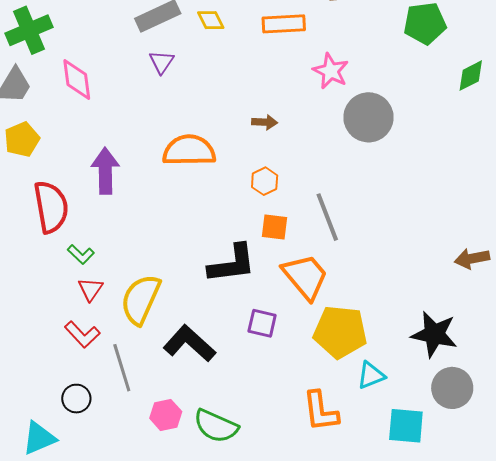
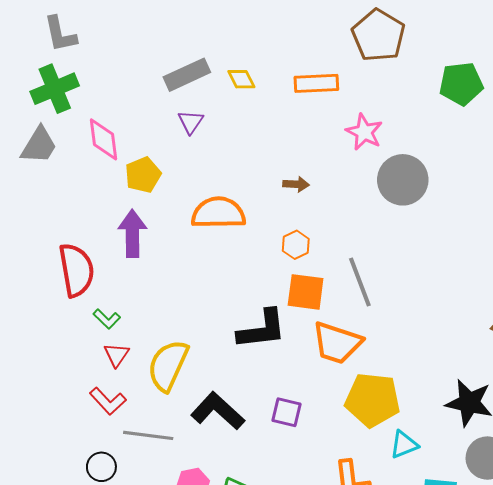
yellow pentagon: (22, 139) -> (143, 175), moved
orange square: (274, 227) -> (306, 292), size x1.4
orange trapezoid: (305, 276) -> (337, 343), turned 148
purple square: (262, 323) -> (287, 412), moved
gray line: (122, 368) -> (148, 435), turned -66

